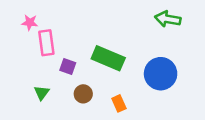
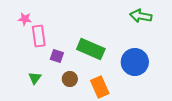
orange rectangle: (119, 103) -> (100, 87), size x1.5

